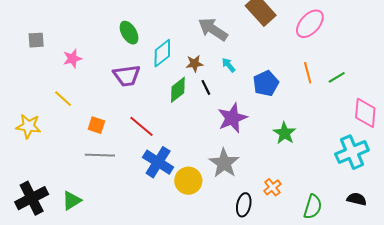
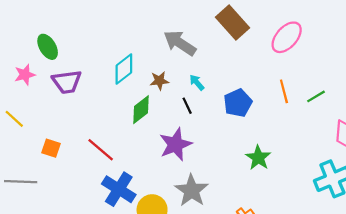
green ellipse: (129, 33) -> (48, 47), moved
purple trapezoid: (127, 76) -> (67, 82), moved
black line: (206, 87) -> (187, 106), moved
purple star: (232, 118) -> (176, 144), moved
gray line: (100, 155) -> (21, 182), moved

